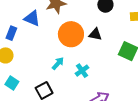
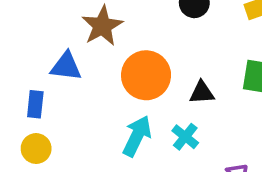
black triangle: (95, 34) -> (202, 93), moved
cyan arrow: (58, 63) -> (137, 136), size x1.5

